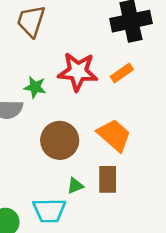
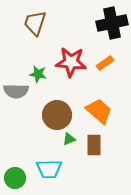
green triangle: (75, 186) -> (69, 139), moved

